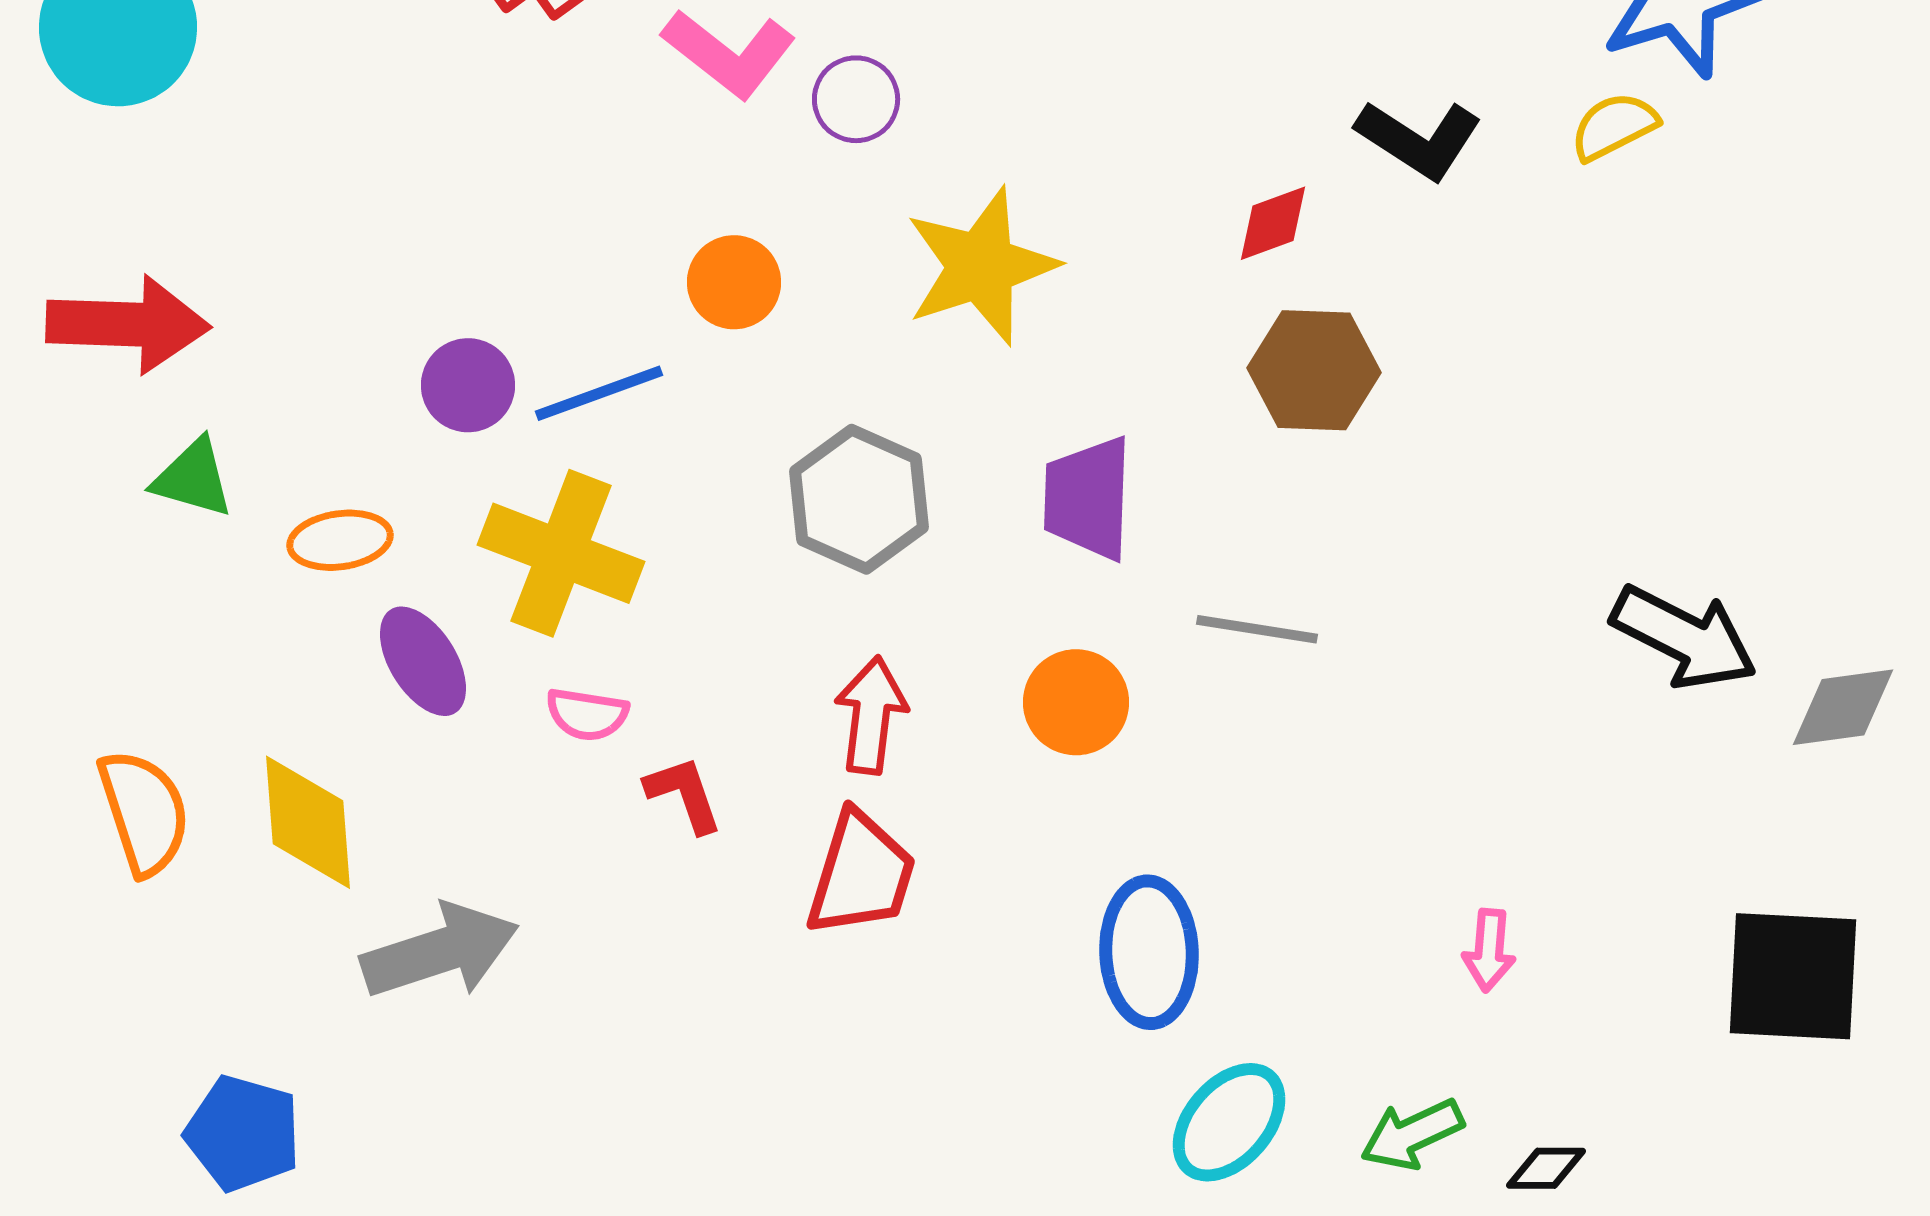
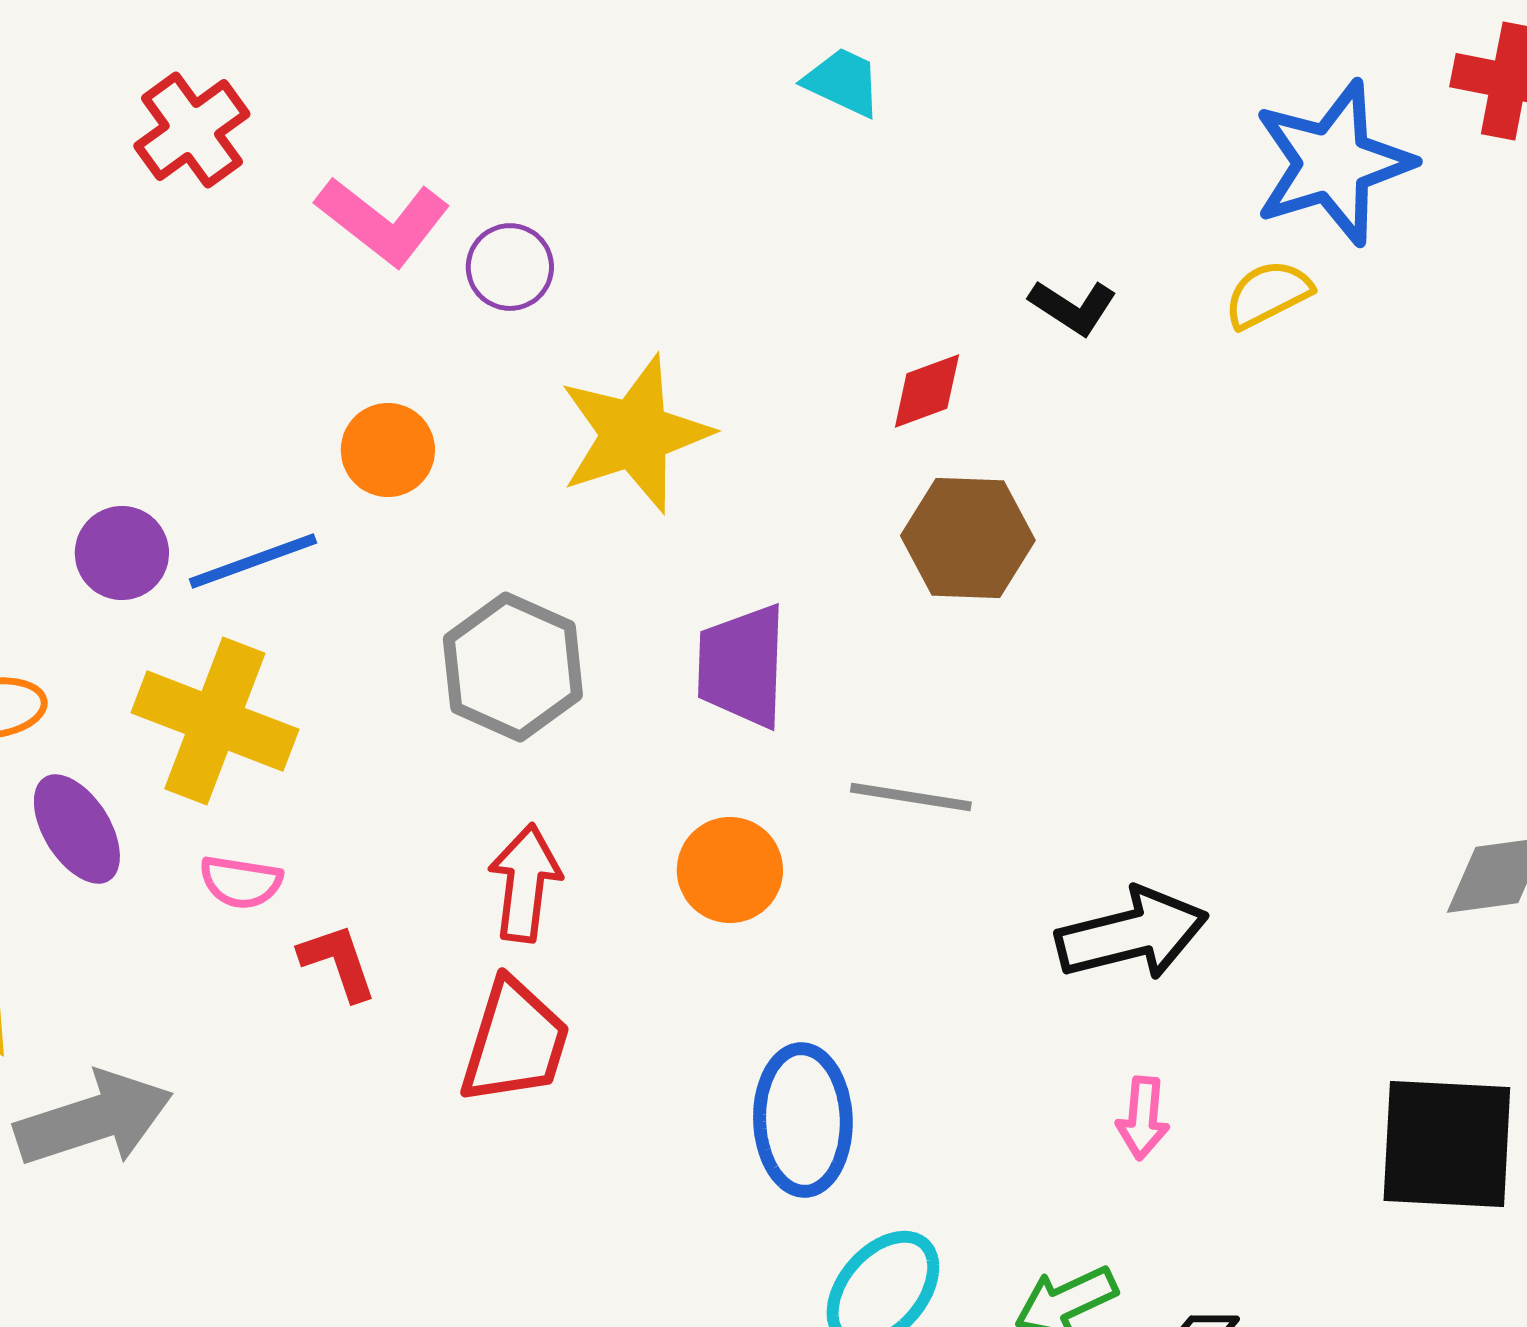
black L-shape: (1419, 139) -> (1073, 307), size x0.7
black arrow: (1684, 637) -> (1132, 934), moved, turned -41

